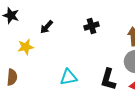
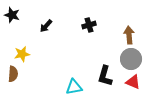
yellow star: (26, 47) -> (22, 54), moved
cyan triangle: (69, 77) -> (74, 87), moved

